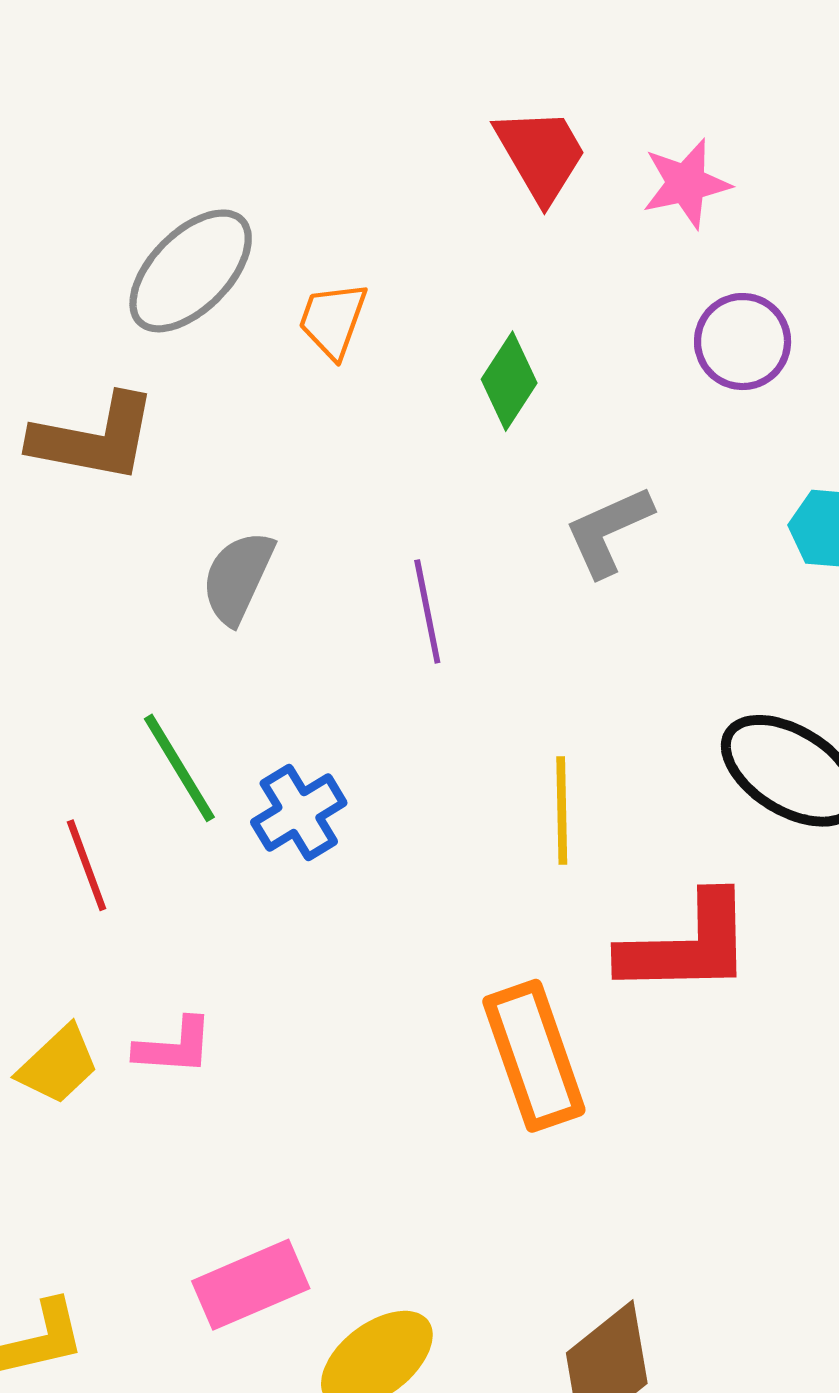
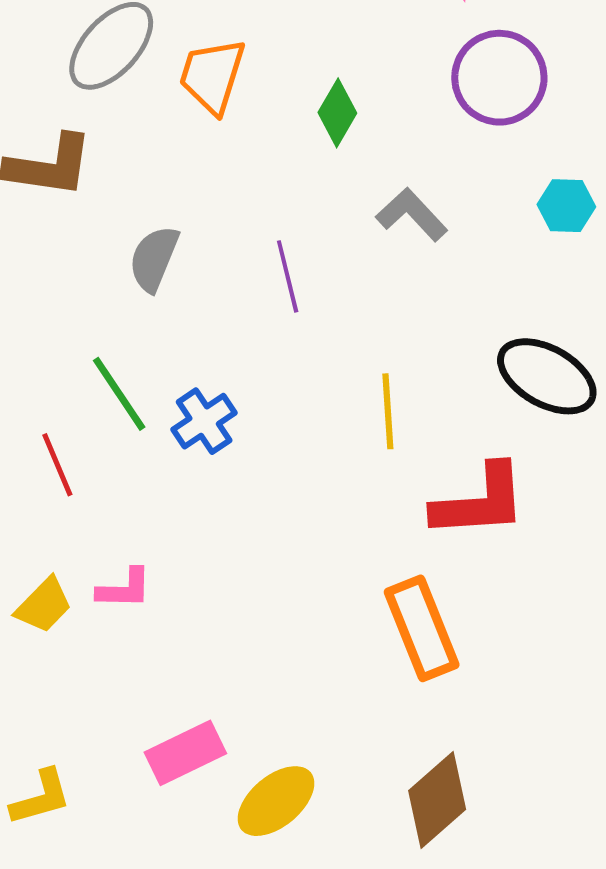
orange trapezoid: (333, 320) -> (212, 76), size x1.4
purple circle: (743, 342) -> (499, 78), size x1.4
gray L-shape: (608, 531) -> (412, 214), turned 74
orange rectangle: (534, 1056) -> (422, 628), moved

